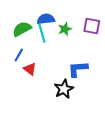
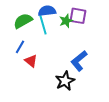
purple square: (92, 26) -> (78, 16), moved
blue L-shape: (78, 69) -> (79, 61), turned -35

